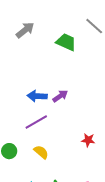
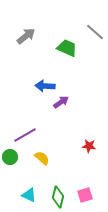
blue arrow: (37, 96) -> (45, 86), moved
purple line: (36, 122) -> (25, 135), moved

